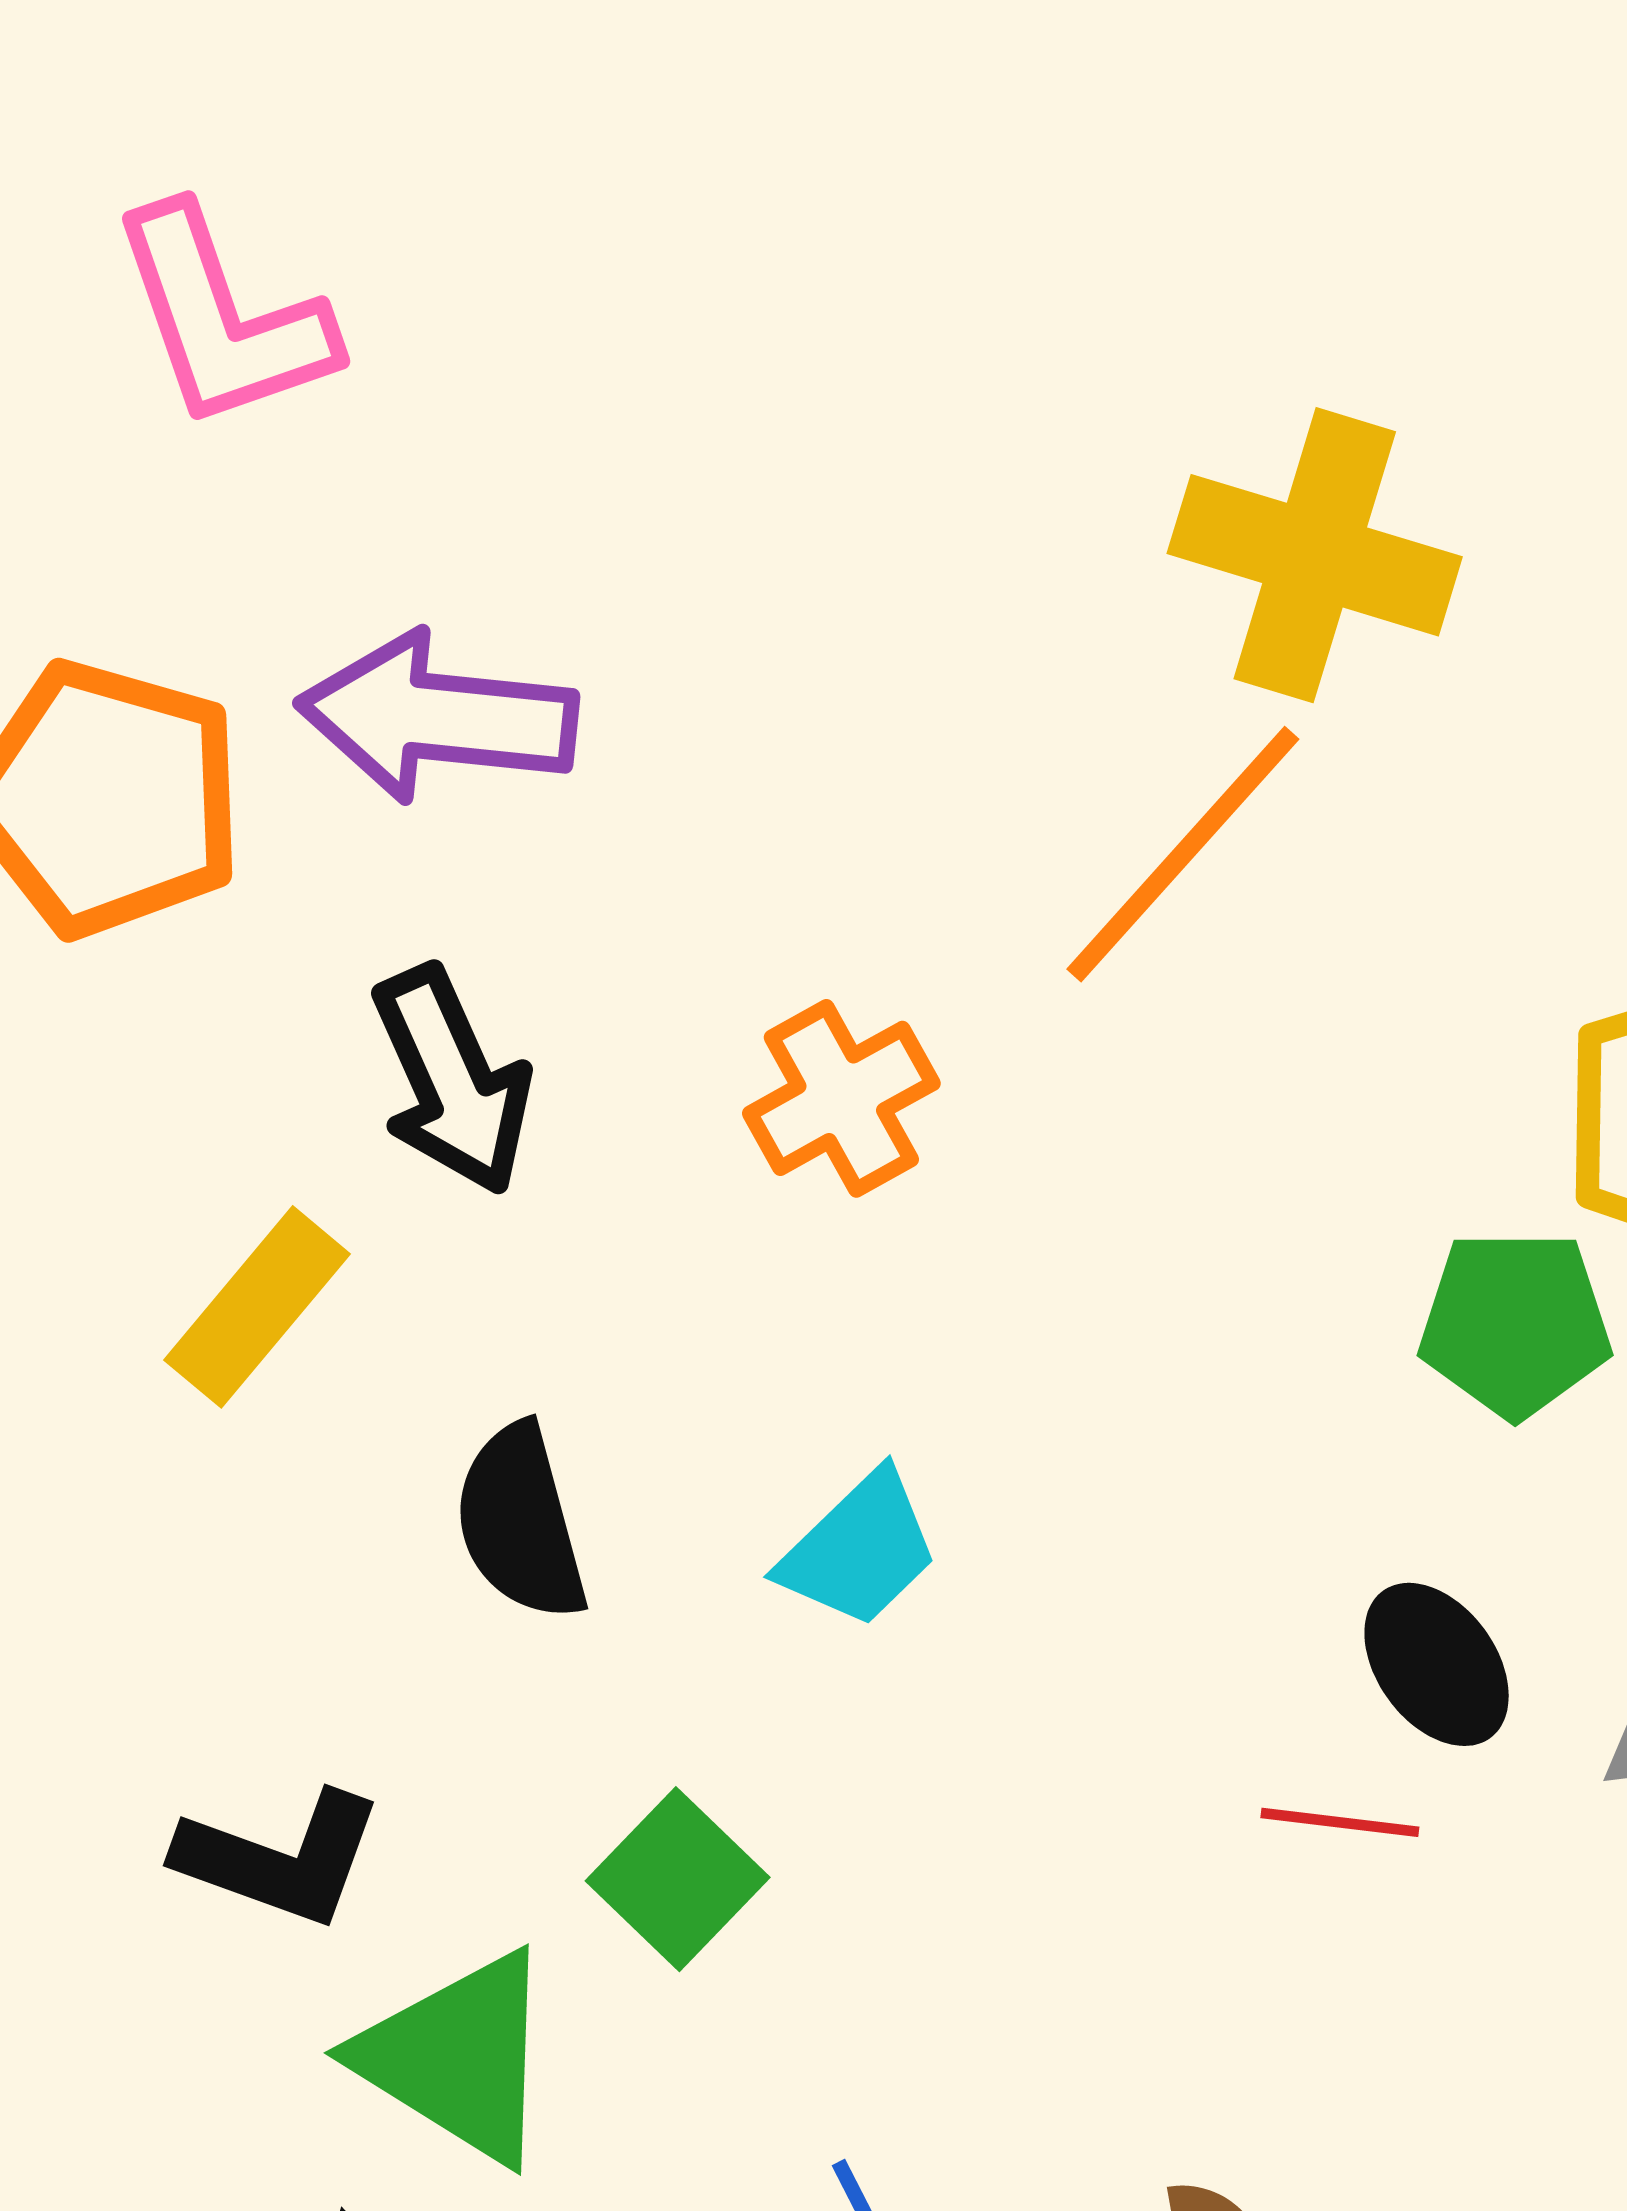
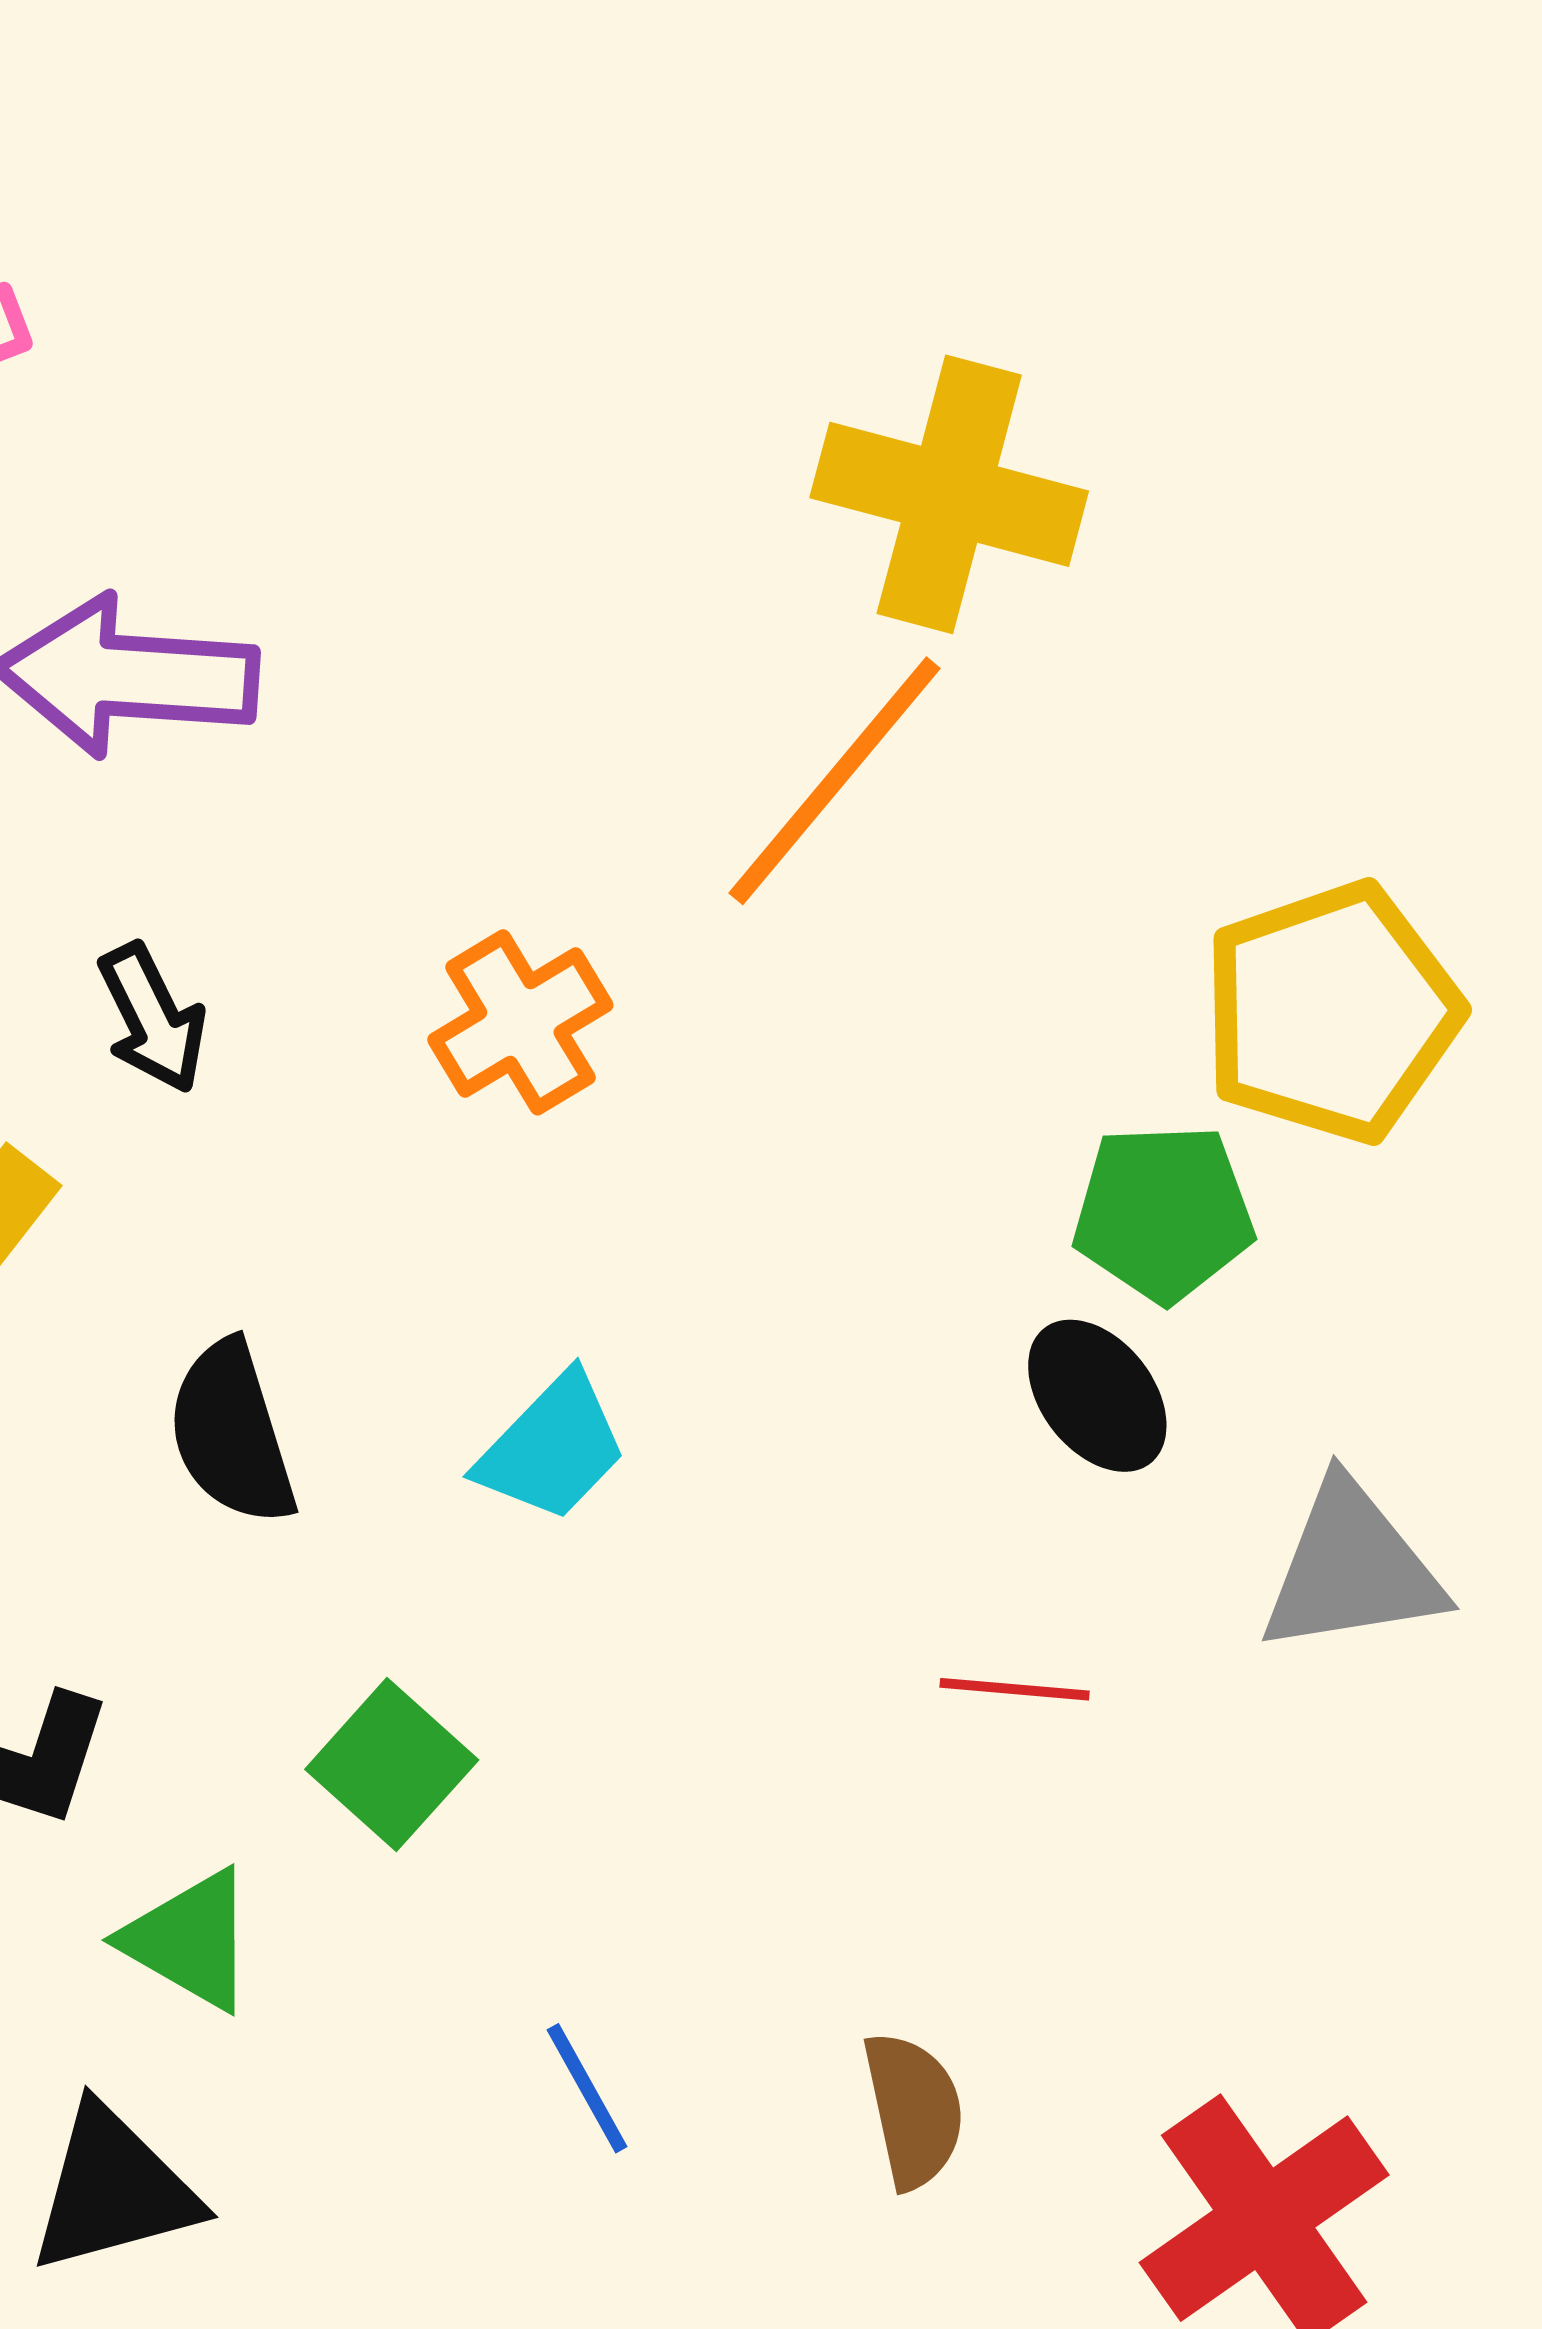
black arrow: (452, 1080) -> (152, 1018), size x0.7
black ellipse: (1437, 1664) -> (1097, 1396), moved
green triangle: (457, 2057) -> (190, 1940), size x0.7

